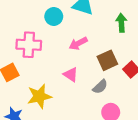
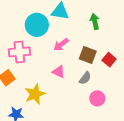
cyan circle: (54, 16) -> (37, 25), size x1.5
brown square: (107, 60) -> (88, 55), turned -36

